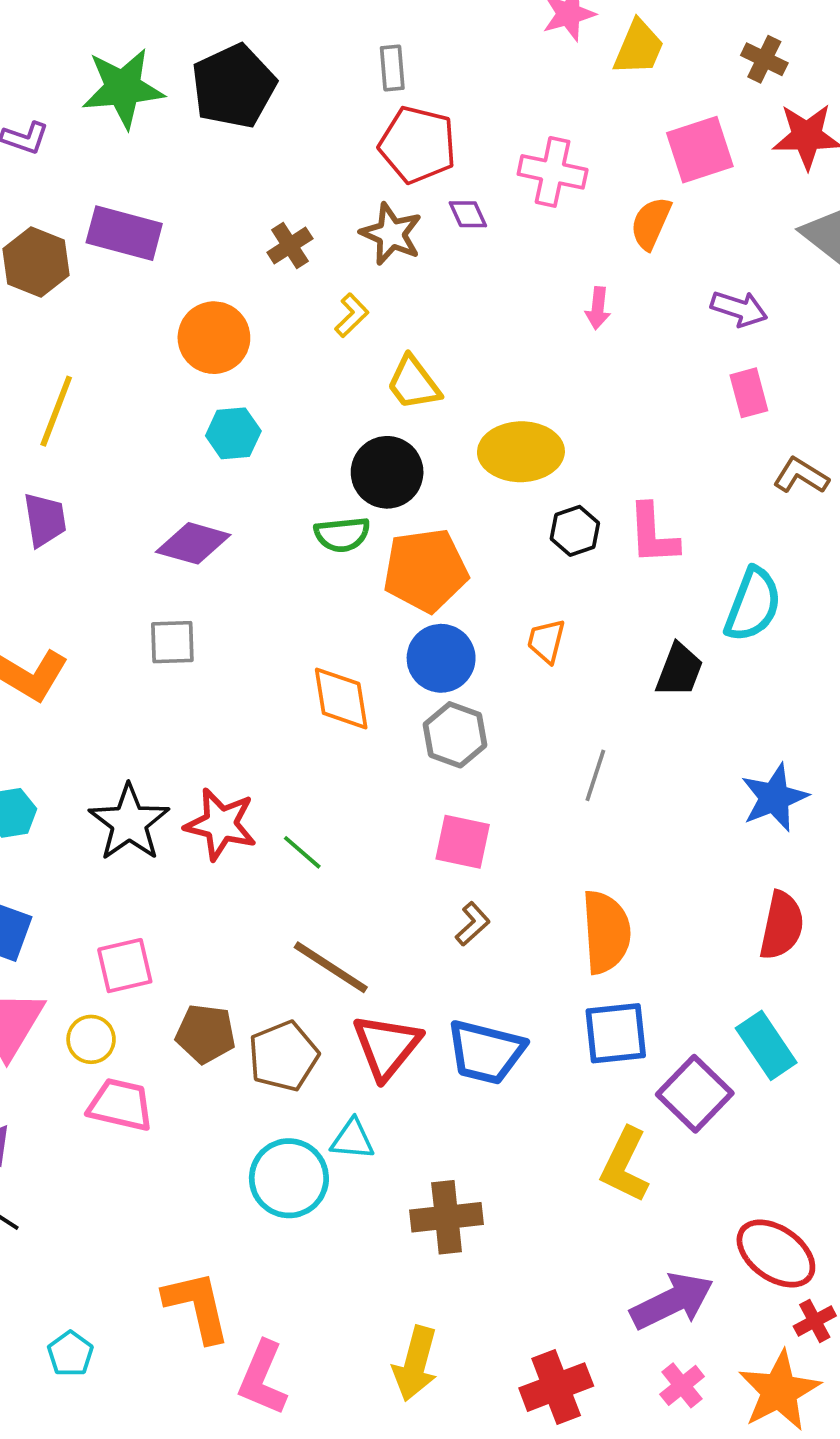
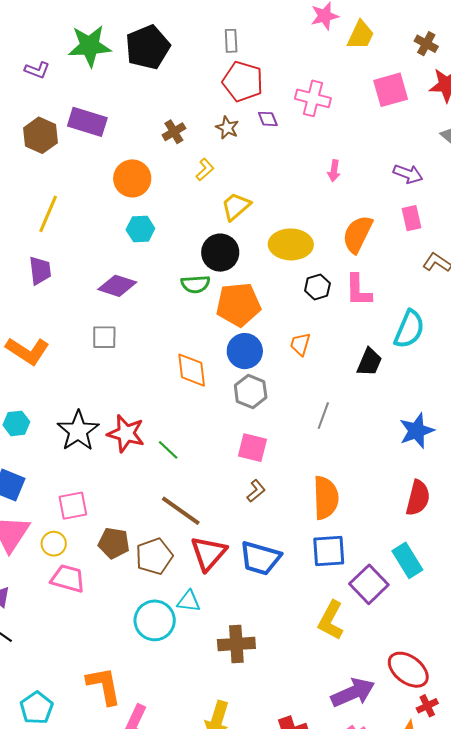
orange semicircle: (651, 223) -> (357, 234), moved, size x1.4
brown star: (391, 234) -> (227, 128), size x0.7
yellow trapezoid: (413, 383) -> (236, 206), turned 84
cyan pentagon: (70, 1354) -> (37, 708), size x1.4

